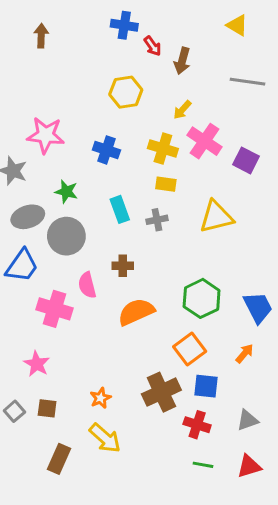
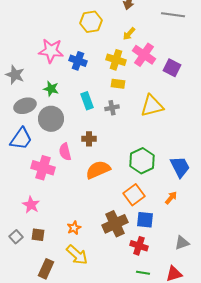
pink star: (46, 135) -> (51, 51), moved
gray triangle: (248, 420) -> (182, 243), moved

